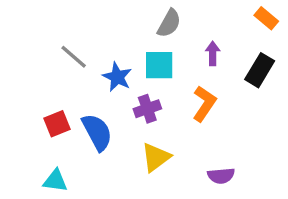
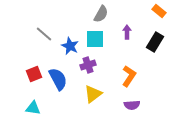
orange L-shape: (204, 104) -> (129, 76), moved

